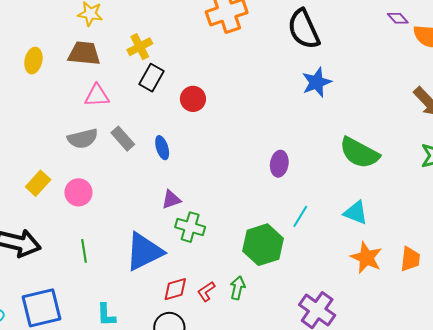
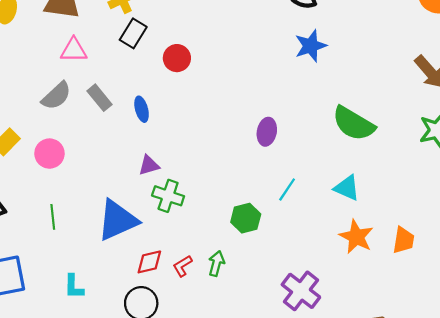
gray semicircle: (83, 139) -> (56, 96), turned -32
green hexagon: (263, 245) -> (246, 218), size x0.7

